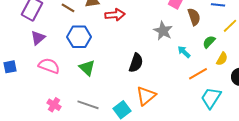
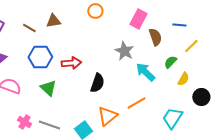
red arrow: (115, 15) -> (71, 63), moved
cyan arrow: (184, 52) -> (145, 72), size x1.5
orange line: (198, 74) -> (136, 103), moved
pink cross: (54, 105) -> (24, 122), moved

